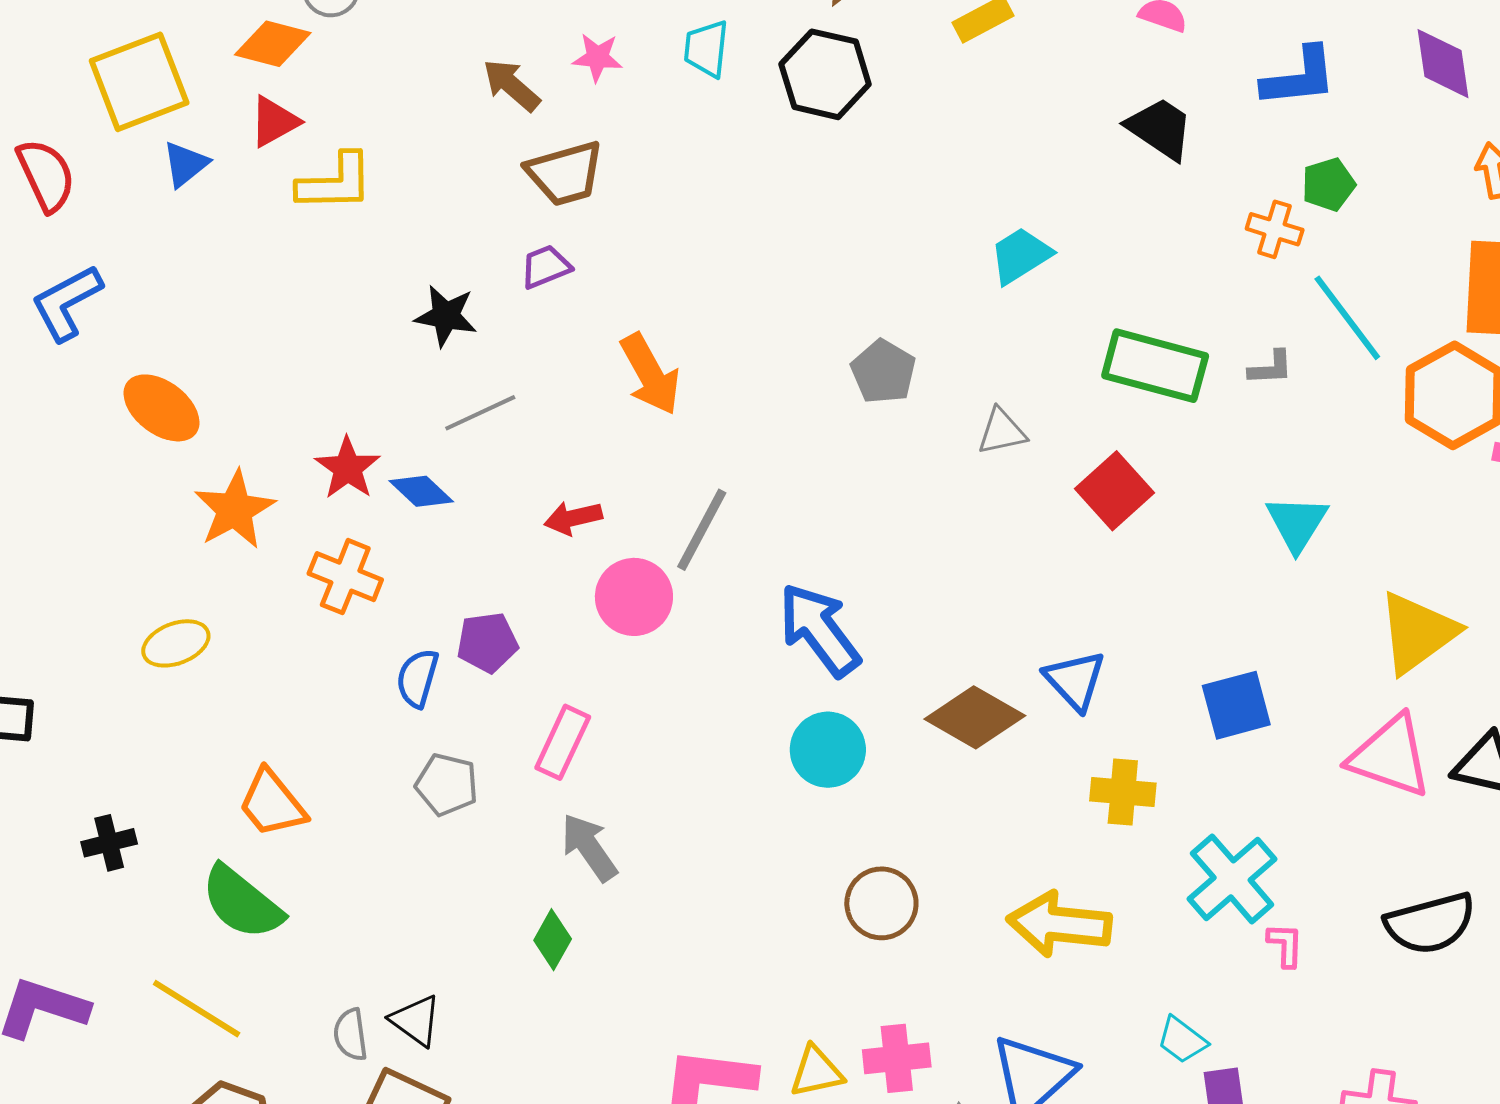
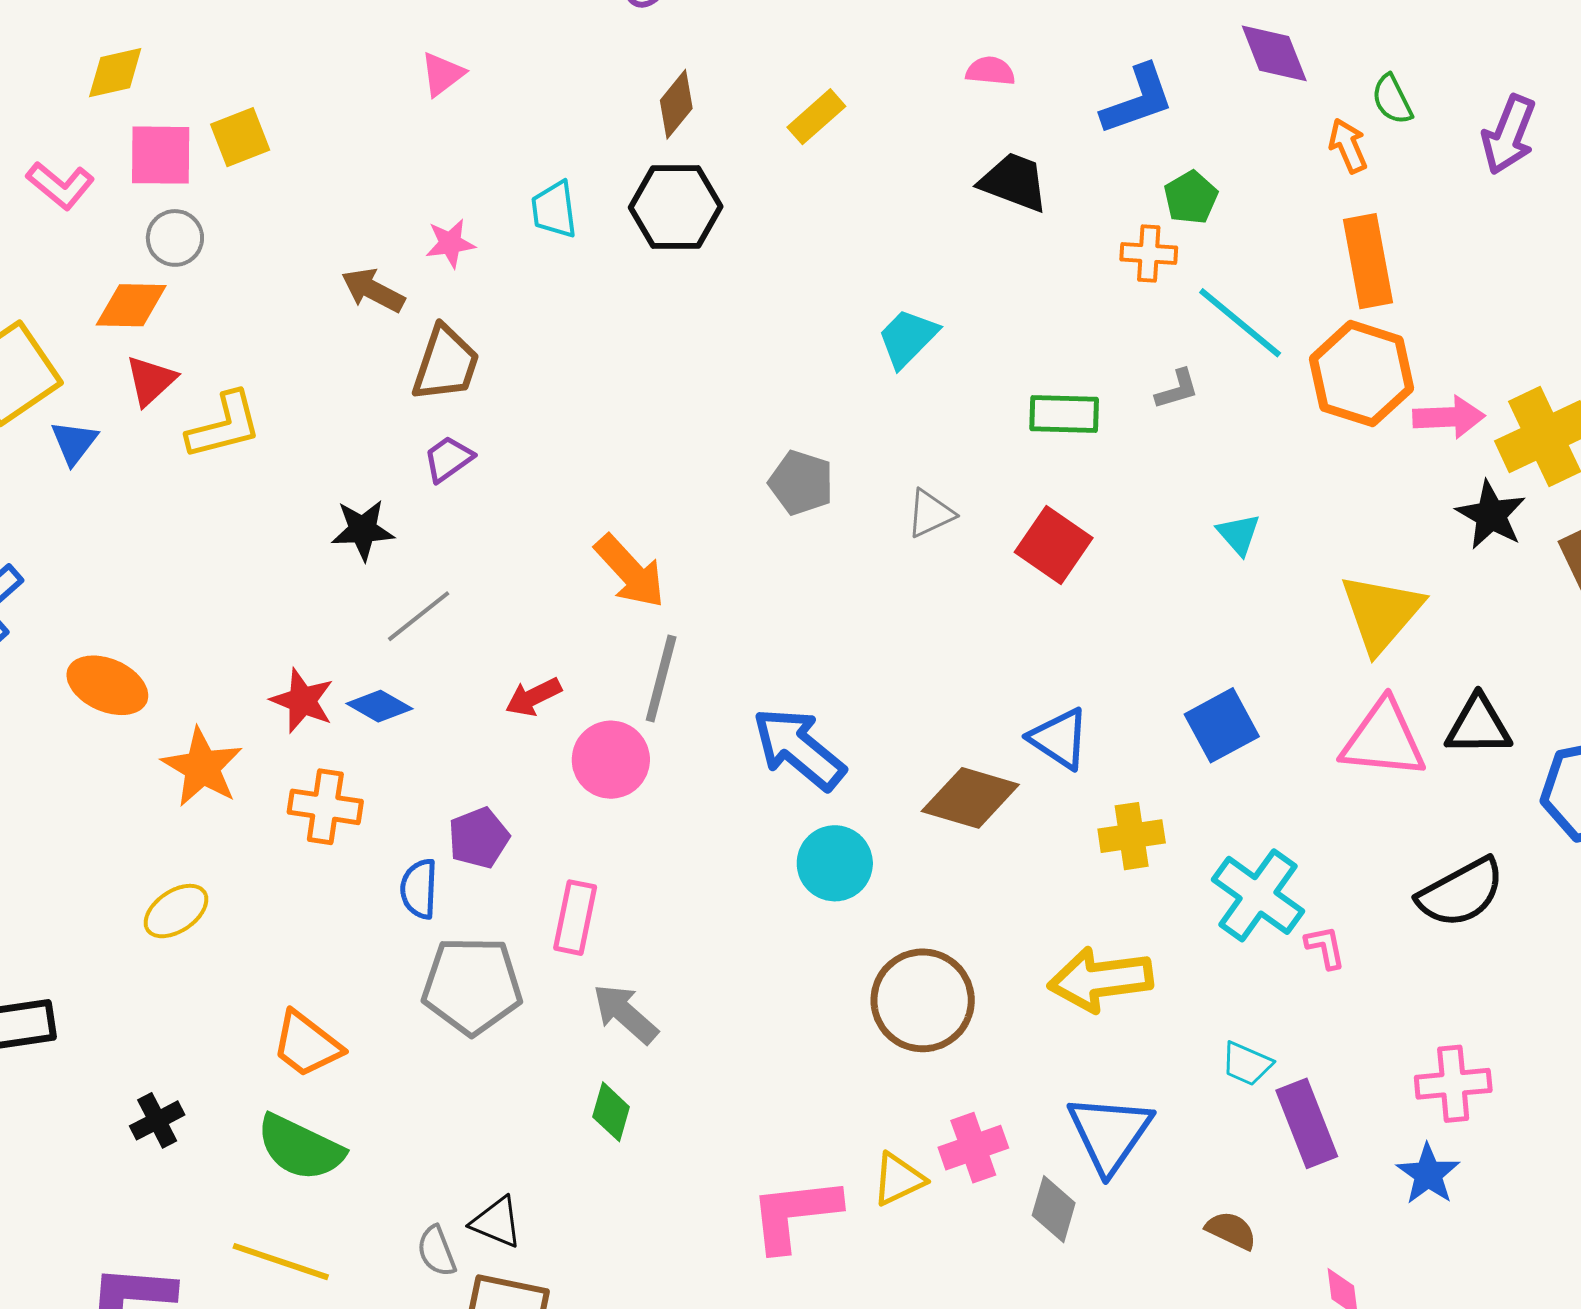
brown trapezoid: (565, 173) -> (446, 364), turned -42
green rectangle: (1155, 366) -> (1064, 414), size x0.7
orange arrow: (650, 374) -> (630, 571), moved
cyan triangle: (1297, 523) -> (1239, 534), size x0.7
gray pentagon: (447, 785) -> (472, 986), size x1.6
brown circle: (881, 903) -> (923, 1000), size x1.4

